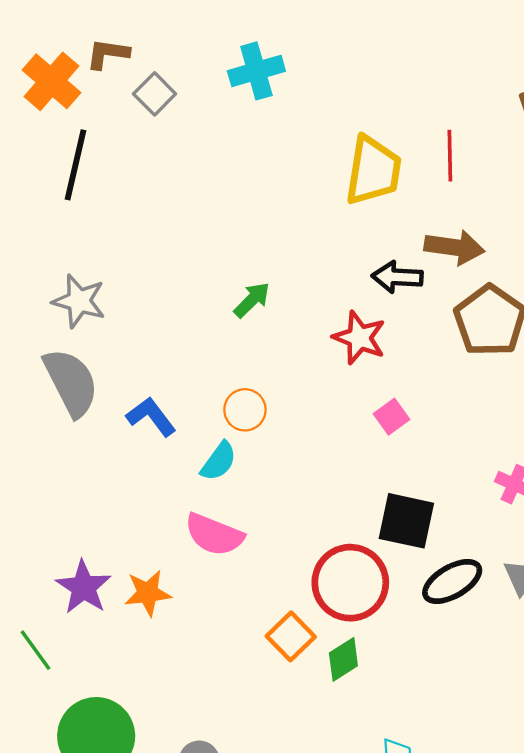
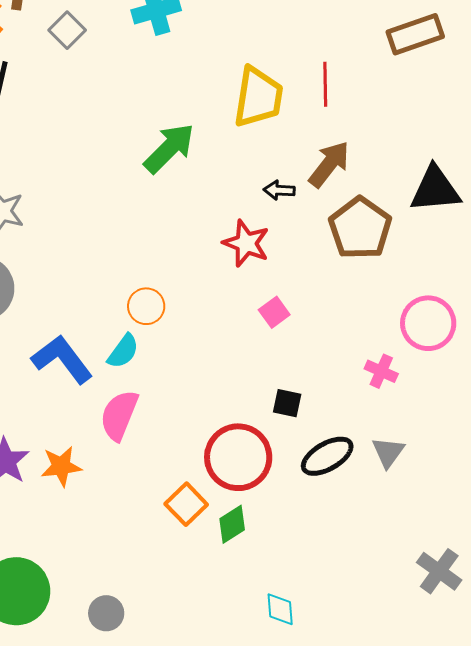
brown arrow: (454, 247) -> (329, 164), turned -60
black arrow: (397, 277) -> (279, 190), size x0.7
green arrow: (252, 300) -> (169, 148), moved, size x1.6
blue L-shape: (151, 417) -> (62, 359), moved, size x1.4
black square: (406, 521) -> (287, 403), size x0.6
pink semicircle: (214, 535) -> (119, 415), turned 90

